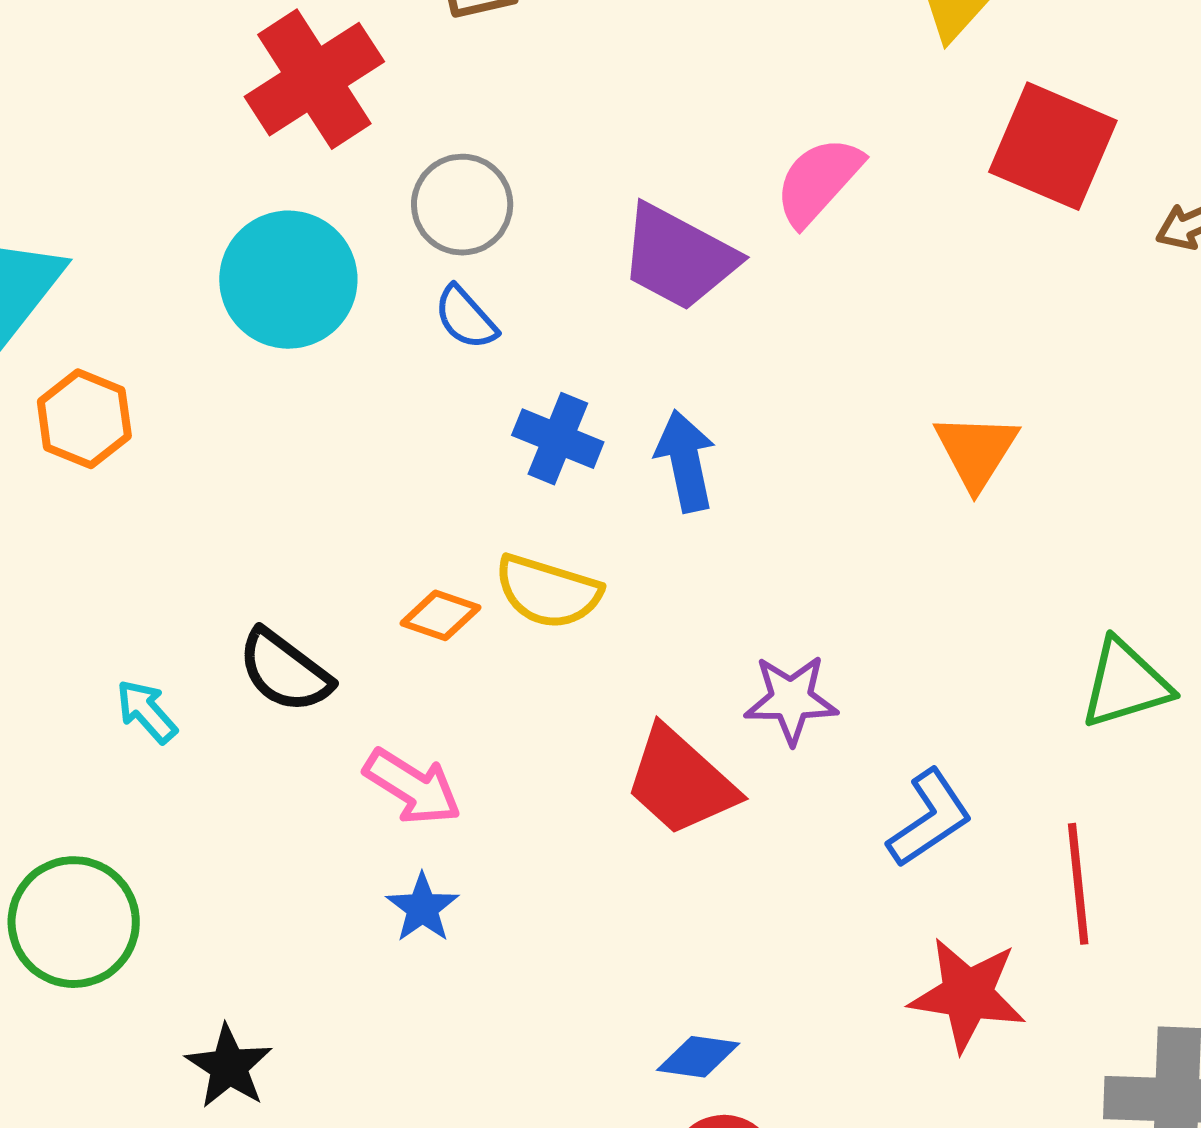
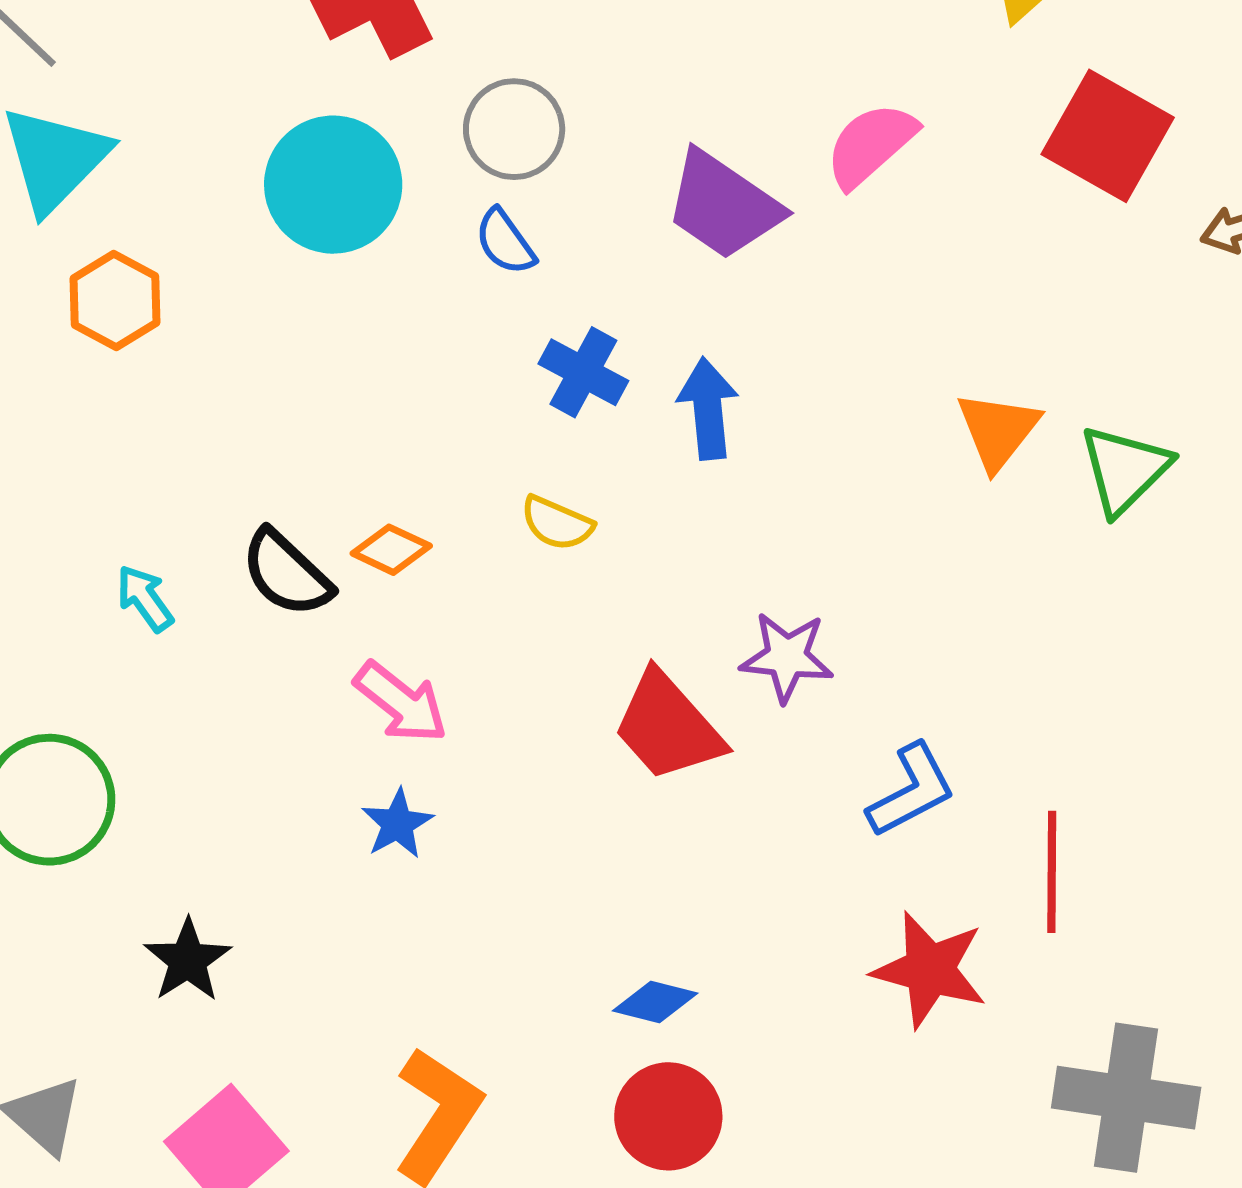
yellow semicircle: (548, 592) -> (557, 523), size x0.7
orange diamond: (440, 615) -> (391, 550), moved
green triangle: (1125, 684) -> (1125, 469), moved, turned -34

